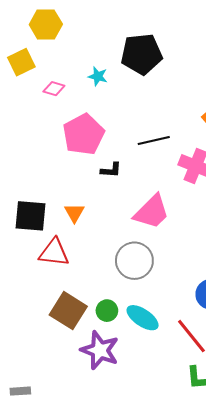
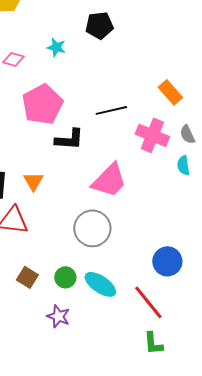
black pentagon: (142, 54) -> (99, 25), size x0.7
black L-shape: (111, 170) -> (69, 139), size x1.4
brown square: (68, 311) -> (27, 277), size x0.6
purple star: (100, 350) -> (58, 316), size x0.6

